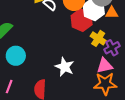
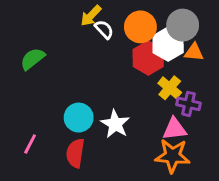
purple cross: (112, 48) -> (188, 104), turned 35
cyan circle: (16, 56) -> (79, 118), moved

